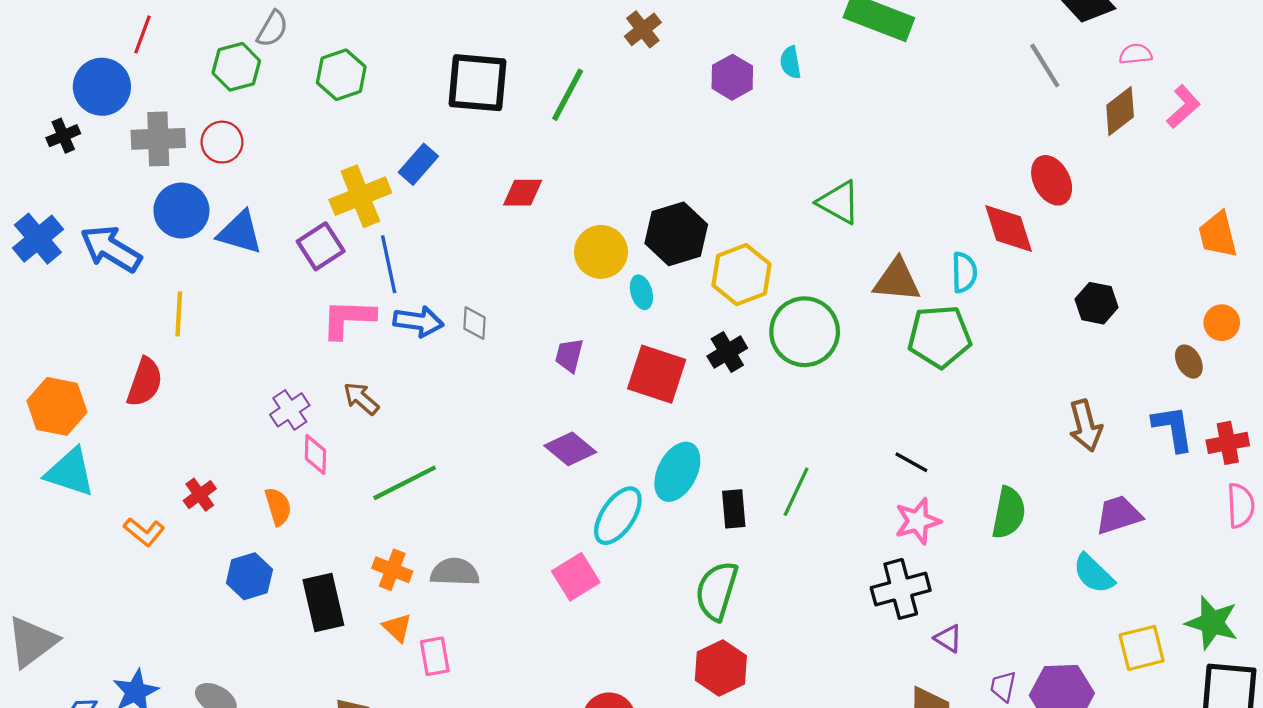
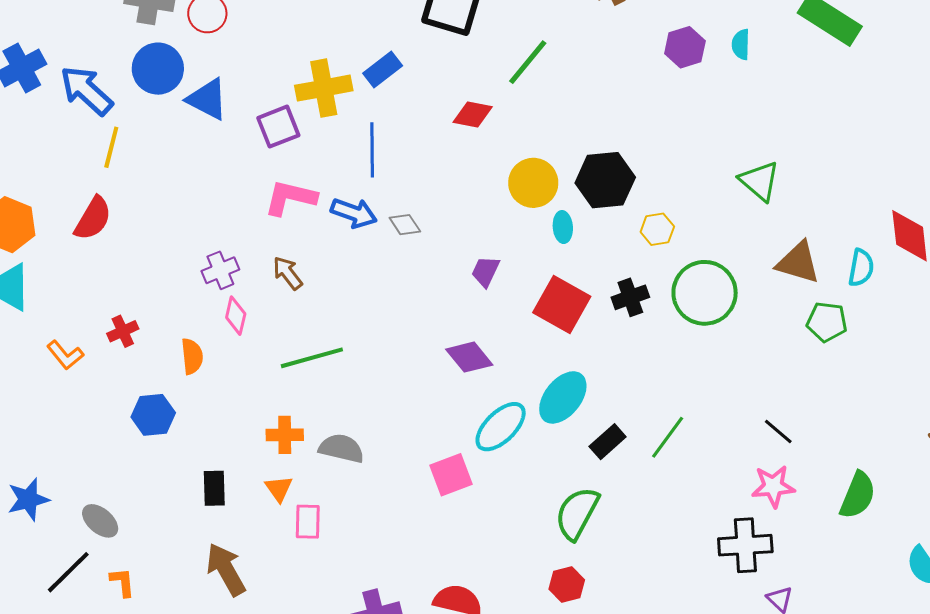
green line: (568, 95) -> (528, 62), moved
blue line: (389, 264) -> (372, 150), moved
yellow hexagon: (741, 275) -> (657, 229), size x0.6
yellow line: (179, 314) -> (111, 147), moved
gray diamond: (474, 323) -> (405, 225), turned -48
green pentagon: (939, 337) -> (827, 322), size x0.7
black rectangle: (734, 509) -> (608, 442), turned 42
orange cross: (392, 570) -> (285, 435), turned -33
black rectangle: (323, 602) -> (214, 488), moved, size x0.7
red hexagon: (721, 668) -> (567, 585), size x0.7

